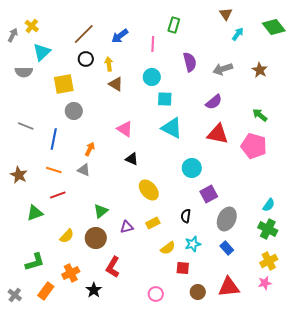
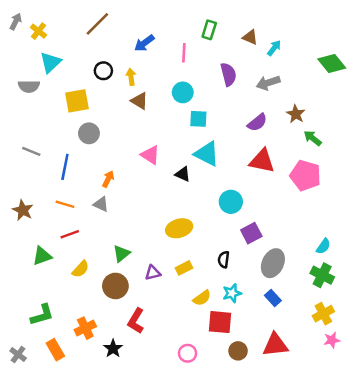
brown triangle: (226, 14) -> (250, 37), moved, turned -32
green diamond: (274, 27) -> (332, 64), moved
brown line: (84, 34) -> (97, 24), moved
cyan arrow: (238, 34) -> (274, 48), moved
gray arrow: (13, 35) -> (16, 21), moved
brown star: (260, 70) -> (296, 114), moved
black triangle: (132, 159) -> (183, 174), moved
yellow ellipse: (149, 190) -> (179, 228), turned -65
yellow semicircle: (67, 236) -> (81, 269), moved
red square: (183, 268) -> (220, 322), size x1.5
pink star: (265, 283) -> (332, 340), moved
orange rectangle: (46, 291) -> (55, 350), turned -66

